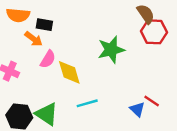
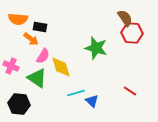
green star: (111, 50) -> (96, 48), turned 30
blue triangle: (137, 109) -> (92, 101), moved
green triangle: (47, 114) -> (37, 78), moved

